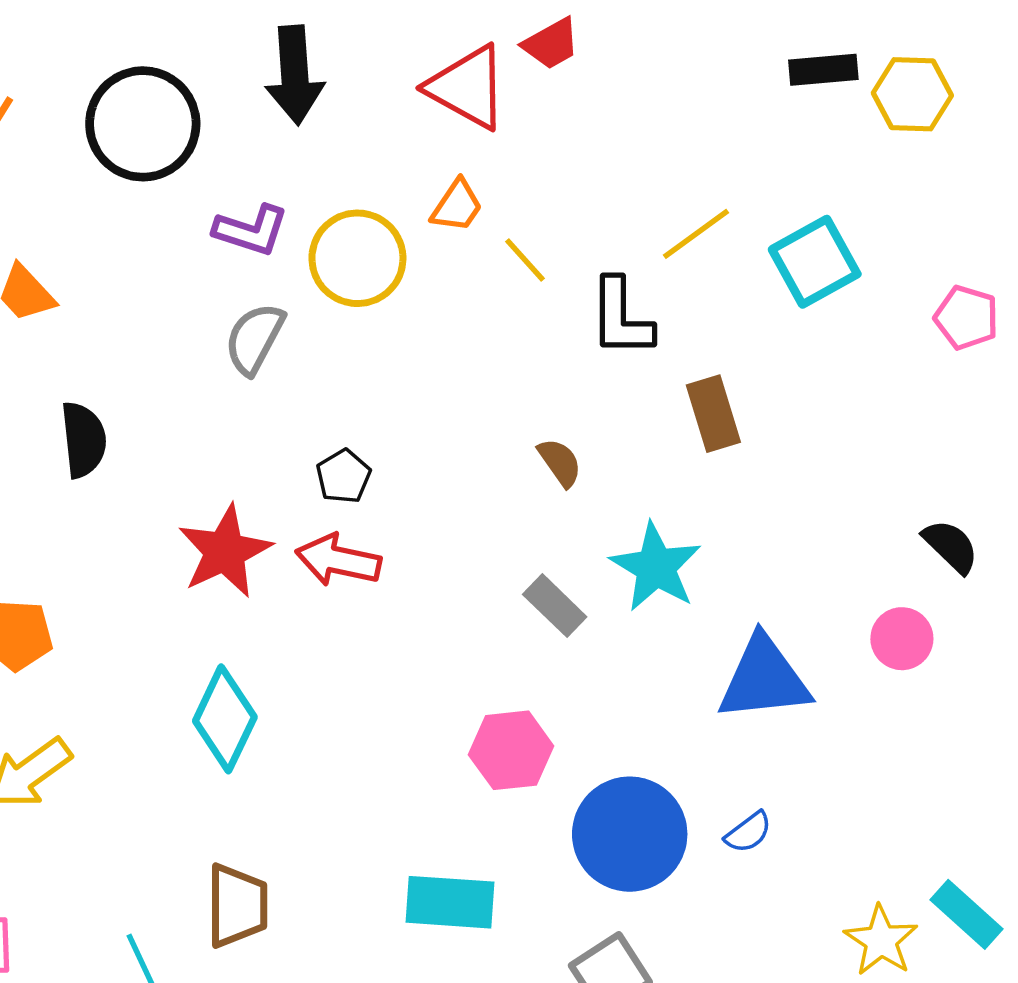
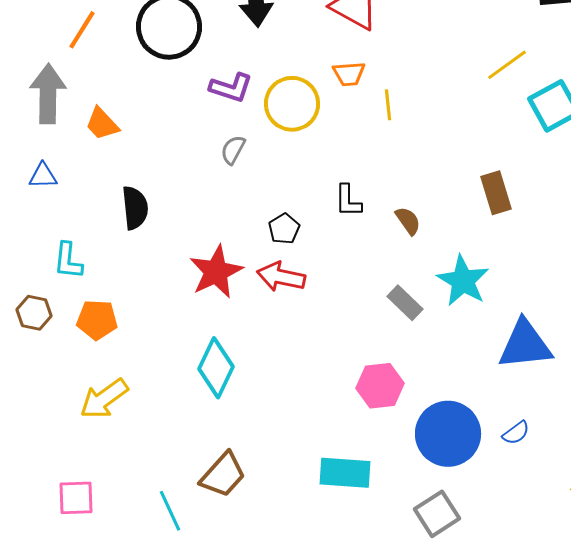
orange trapezoid: (457, 206) -> (349, 74), turned 52
yellow line: (696, 234) -> (507, 65), moved
yellow line: (525, 260) -> (388, 105), turned 36
black L-shape: (621, 318) -> (348, 201), moved, size x0.7
gray semicircle: (255, 339) -> (233, 150), size x0.7
brown trapezoid: (237, 906) -> (223, 475), turned 42

